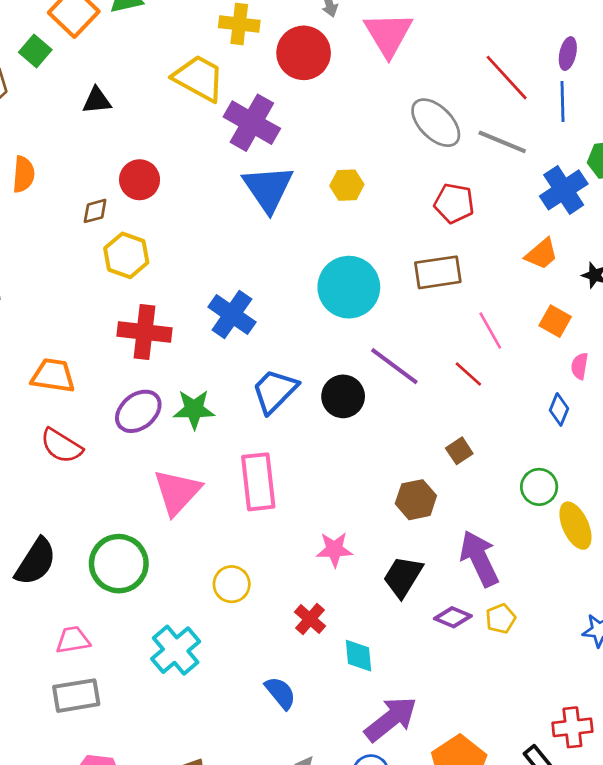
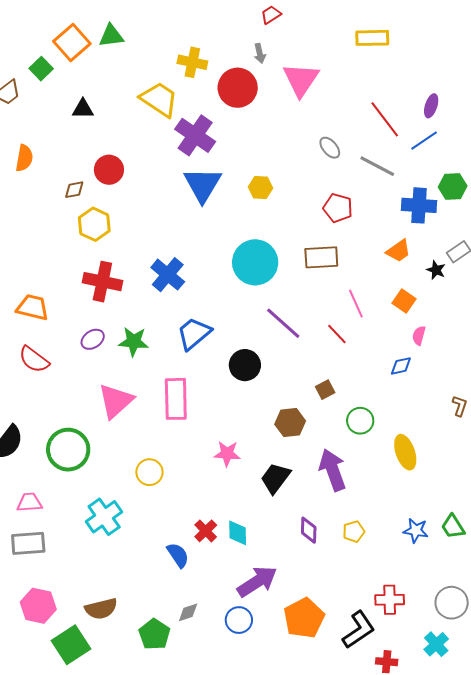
blue line: (562, 101) -> (424, 141), turned 52
gray ellipse: (436, 123) -> (330, 148), size x0.6
blue cross: (564, 190) -> (419, 205), turned 32
black circle: (343, 396) -> (245, 365), moved
blue diamond: (559, 409) -> (401, 366), turned 50
purple ellipse: (138, 411) -> (93, 339), size x0.7
green circle: (539, 487) -> (360, 421), moved
purple diamond: (453, 617) -> (309, 530), moved, turned 64
red cross: (310, 619) -> (206, 531), moved
yellow pentagon: (501, 619) -> (354, 532), moved

